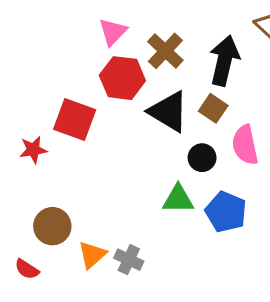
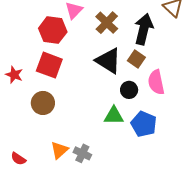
red hexagon: (122, 78) -> (53, 30), moved
red star: (33, 150) -> (14, 75), moved, turned 30
brown circle: (52, 226) -> (43, 103), moved

